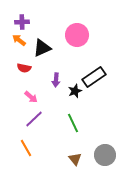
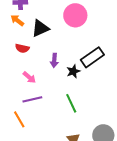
purple line: (34, 119) -> (32, 99), turned 30
orange line: (26, 148) -> (19, 119), moved

